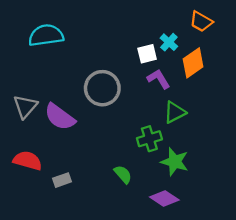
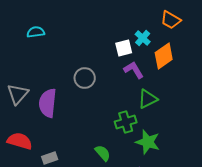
cyan semicircle: (46, 35) -> (36, 32), size x0.6
gray circle: (102, 88) -> (85, 78), size x0.7
purple semicircle: (60, 117) -> (48, 103), turned 60

